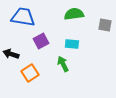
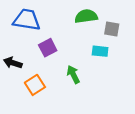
gray square: (105, 25) -> (112, 29), moved
cyan rectangle: (72, 44) -> (100, 51), moved

